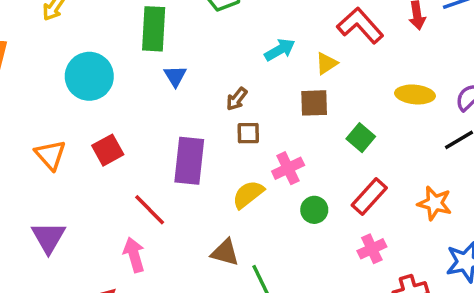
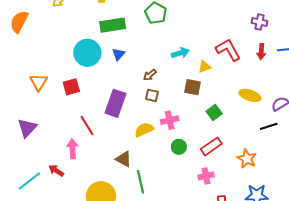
green rectangle: (154, 29) -> (113, 25), turned 65
cyan circle: (89, 76) -> (87, 53), moved

